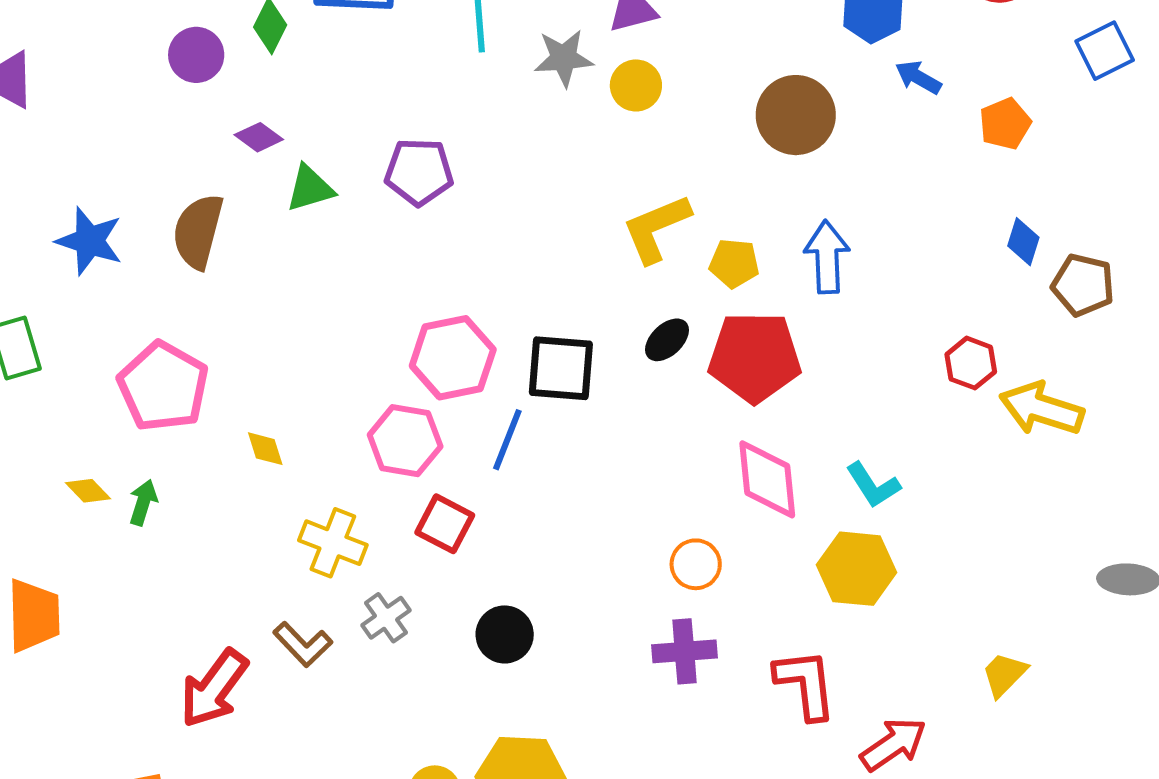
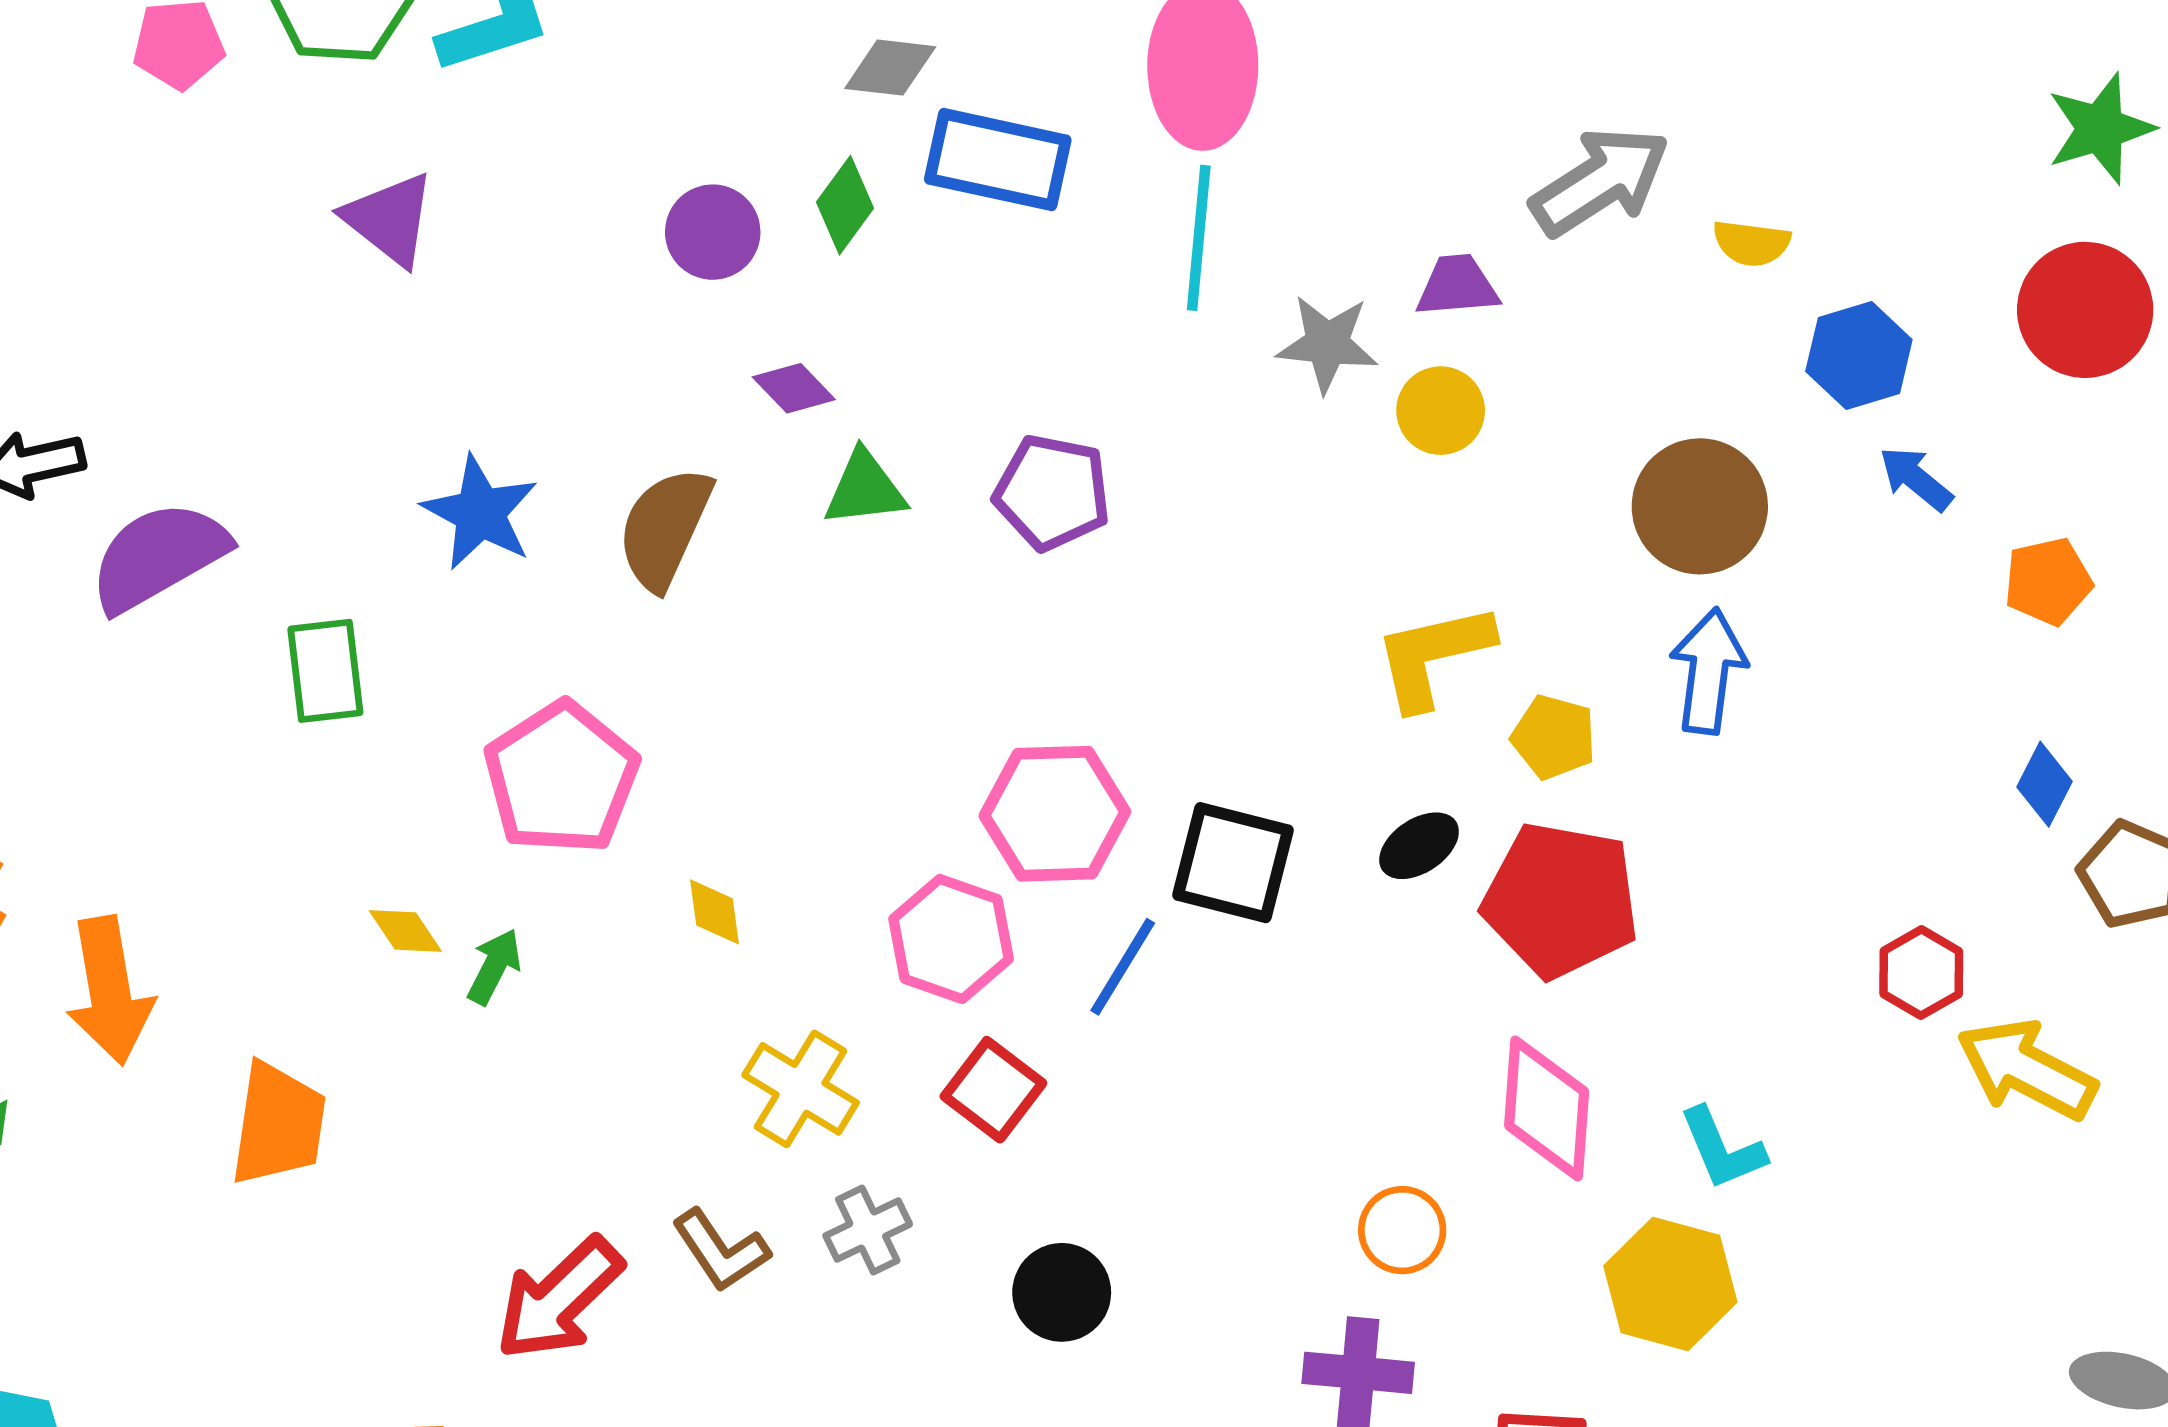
blue arrow: (827, 257) -> (1708, 671), moved

